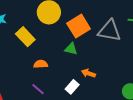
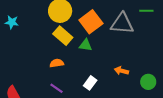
yellow rectangle: (25, 37) -> (63, 36), moved
orange arrow: (88, 73) -> (121, 71), moved

